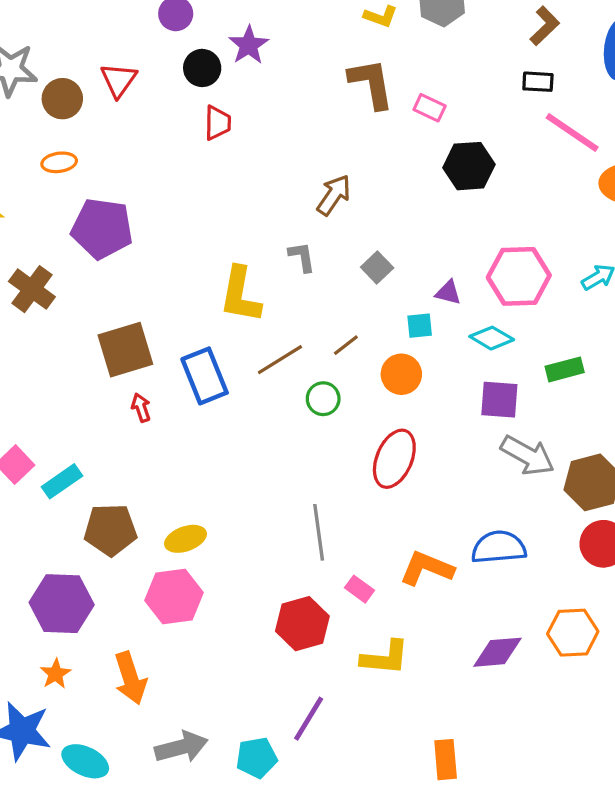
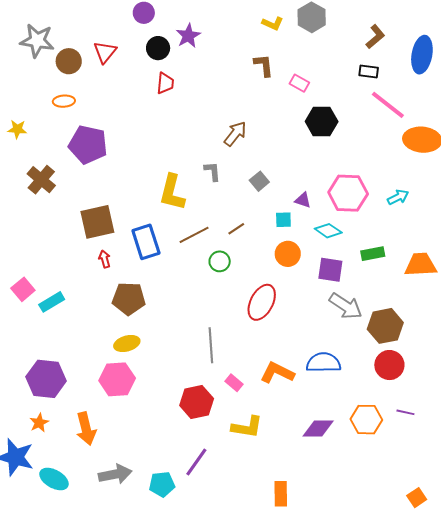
brown L-shape: (371, 84) -> (264, 65), size x0.7
orange circle: (401, 374) -> (288, 254), moved
brown pentagon: (110, 530) -> (129, 299), moved

